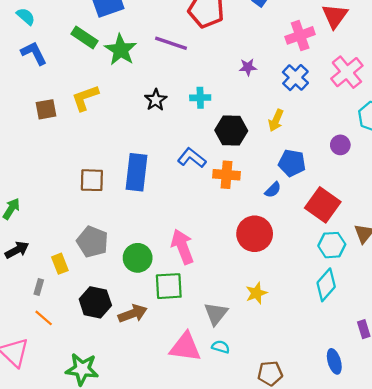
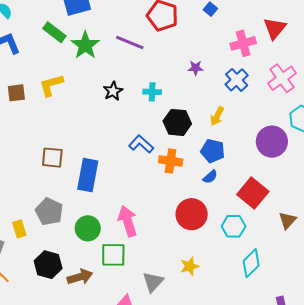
purple circle: (340, 145) -> (272, 142), size x1.8
blue pentagon: (292, 163) -> (213, 151), moved
blue rectangle: (137, 172) -> (88, 175), moved
cyan hexagon: (332, 245) -> (234, 226), moved

